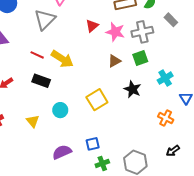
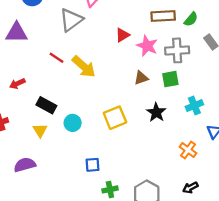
black rectangle: (41, 81) -> (46, 105), moved
blue square: (93, 144) -> (93, 165), moved
purple semicircle: (62, 152) -> (25, 165), moved

